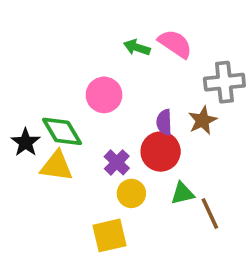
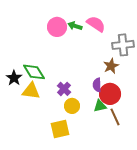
pink circle: (104, 95) -> (57, 27), moved
purple semicircle: (164, 122) -> (97, 85), moved
red circle: (161, 151) -> (110, 94), moved

